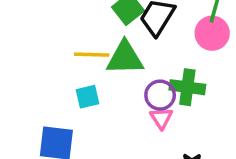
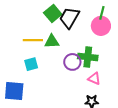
green triangle: (125, 58) -> (52, 41), size x0.7
pink triangle: (161, 118) -> (94, 79), moved, turned -32

